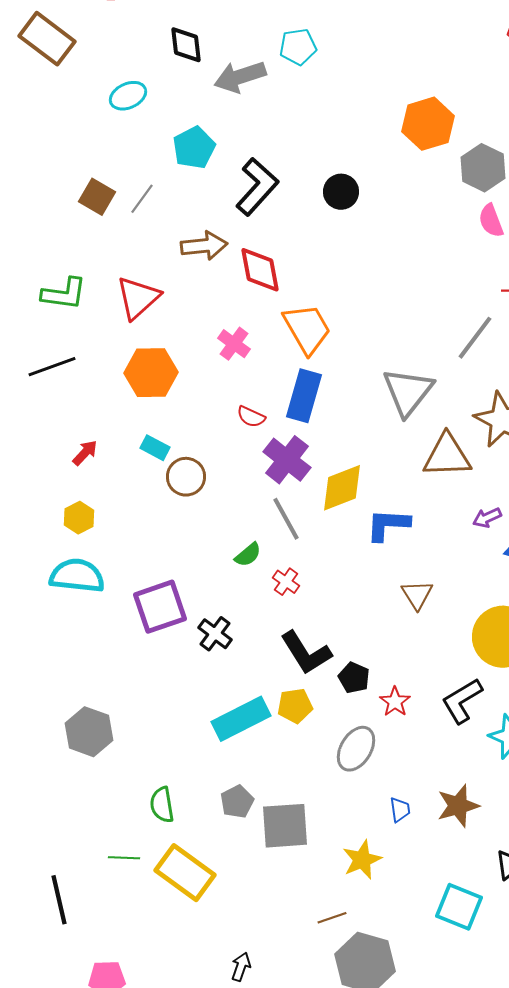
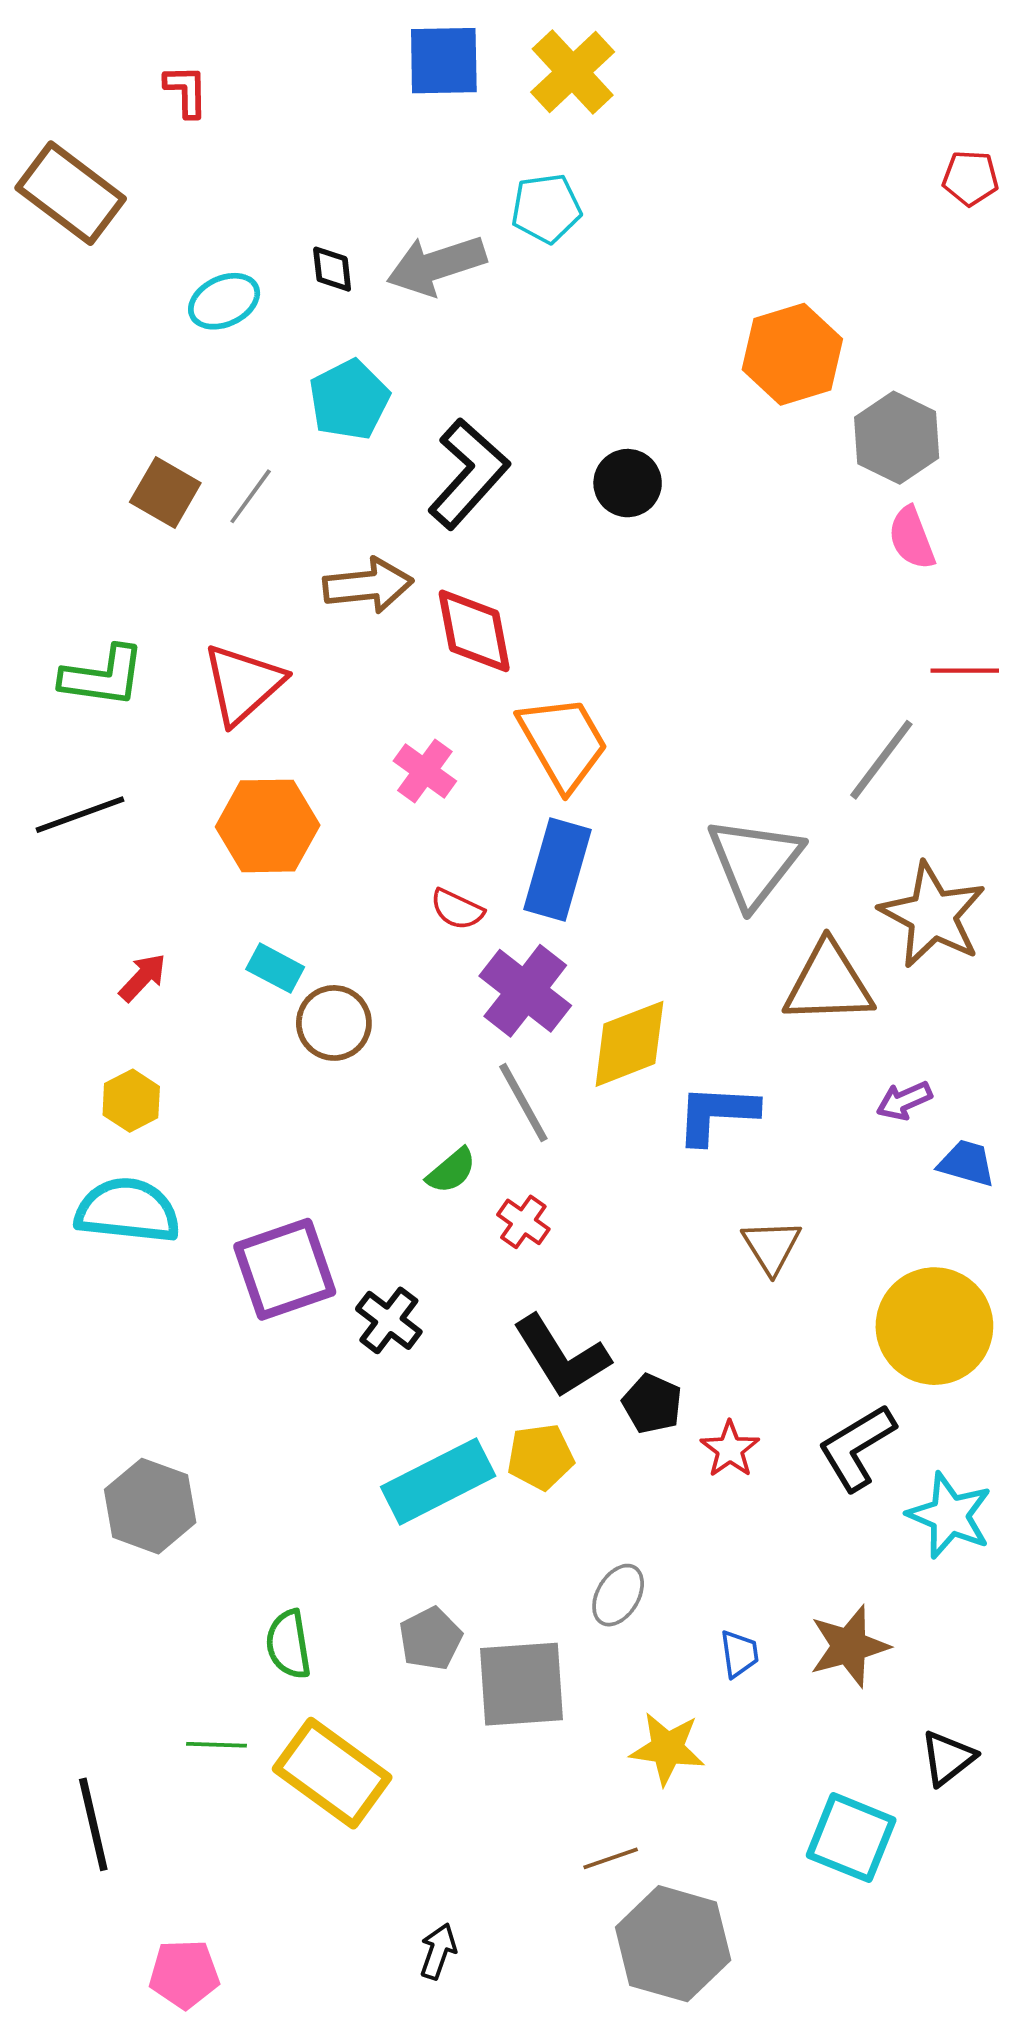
black diamond: (186, 45) -> (332, 269), moved, size x0.7
gray ellipse: (356, 749) -> (618, 1595), moved, size x0.7
yellow star: (362, 860) -> (667, 1749), turned 30

